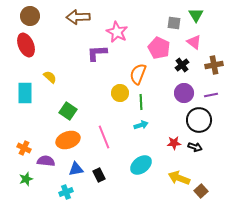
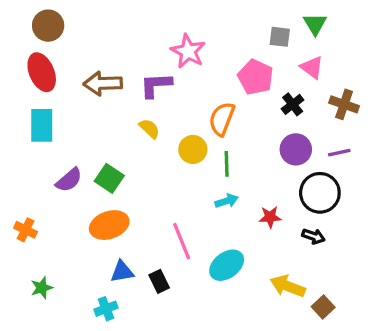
brown arrow: (78, 17) -> (103, 83), moved
brown cross: (214, 65) -> (344, 104), turned 30
yellow semicircle: (50, 77) -> (149, 129), moved
cyan rectangle: (25, 93) -> (42, 125), moved
pink line: (104, 137) -> (182, 241), moved
red star: (174, 143) -> (270, 217), moved
orange cross: (24, 148) -> (26, 230), moved
purple semicircle: (46, 161) -> (69, 180), moved, turned 132

